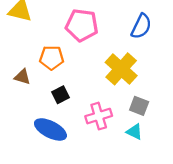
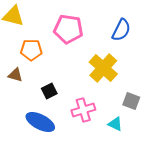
orange pentagon: (52, 58) -> (31, 50), moved
gray square: (139, 106) -> (131, 101), moved

